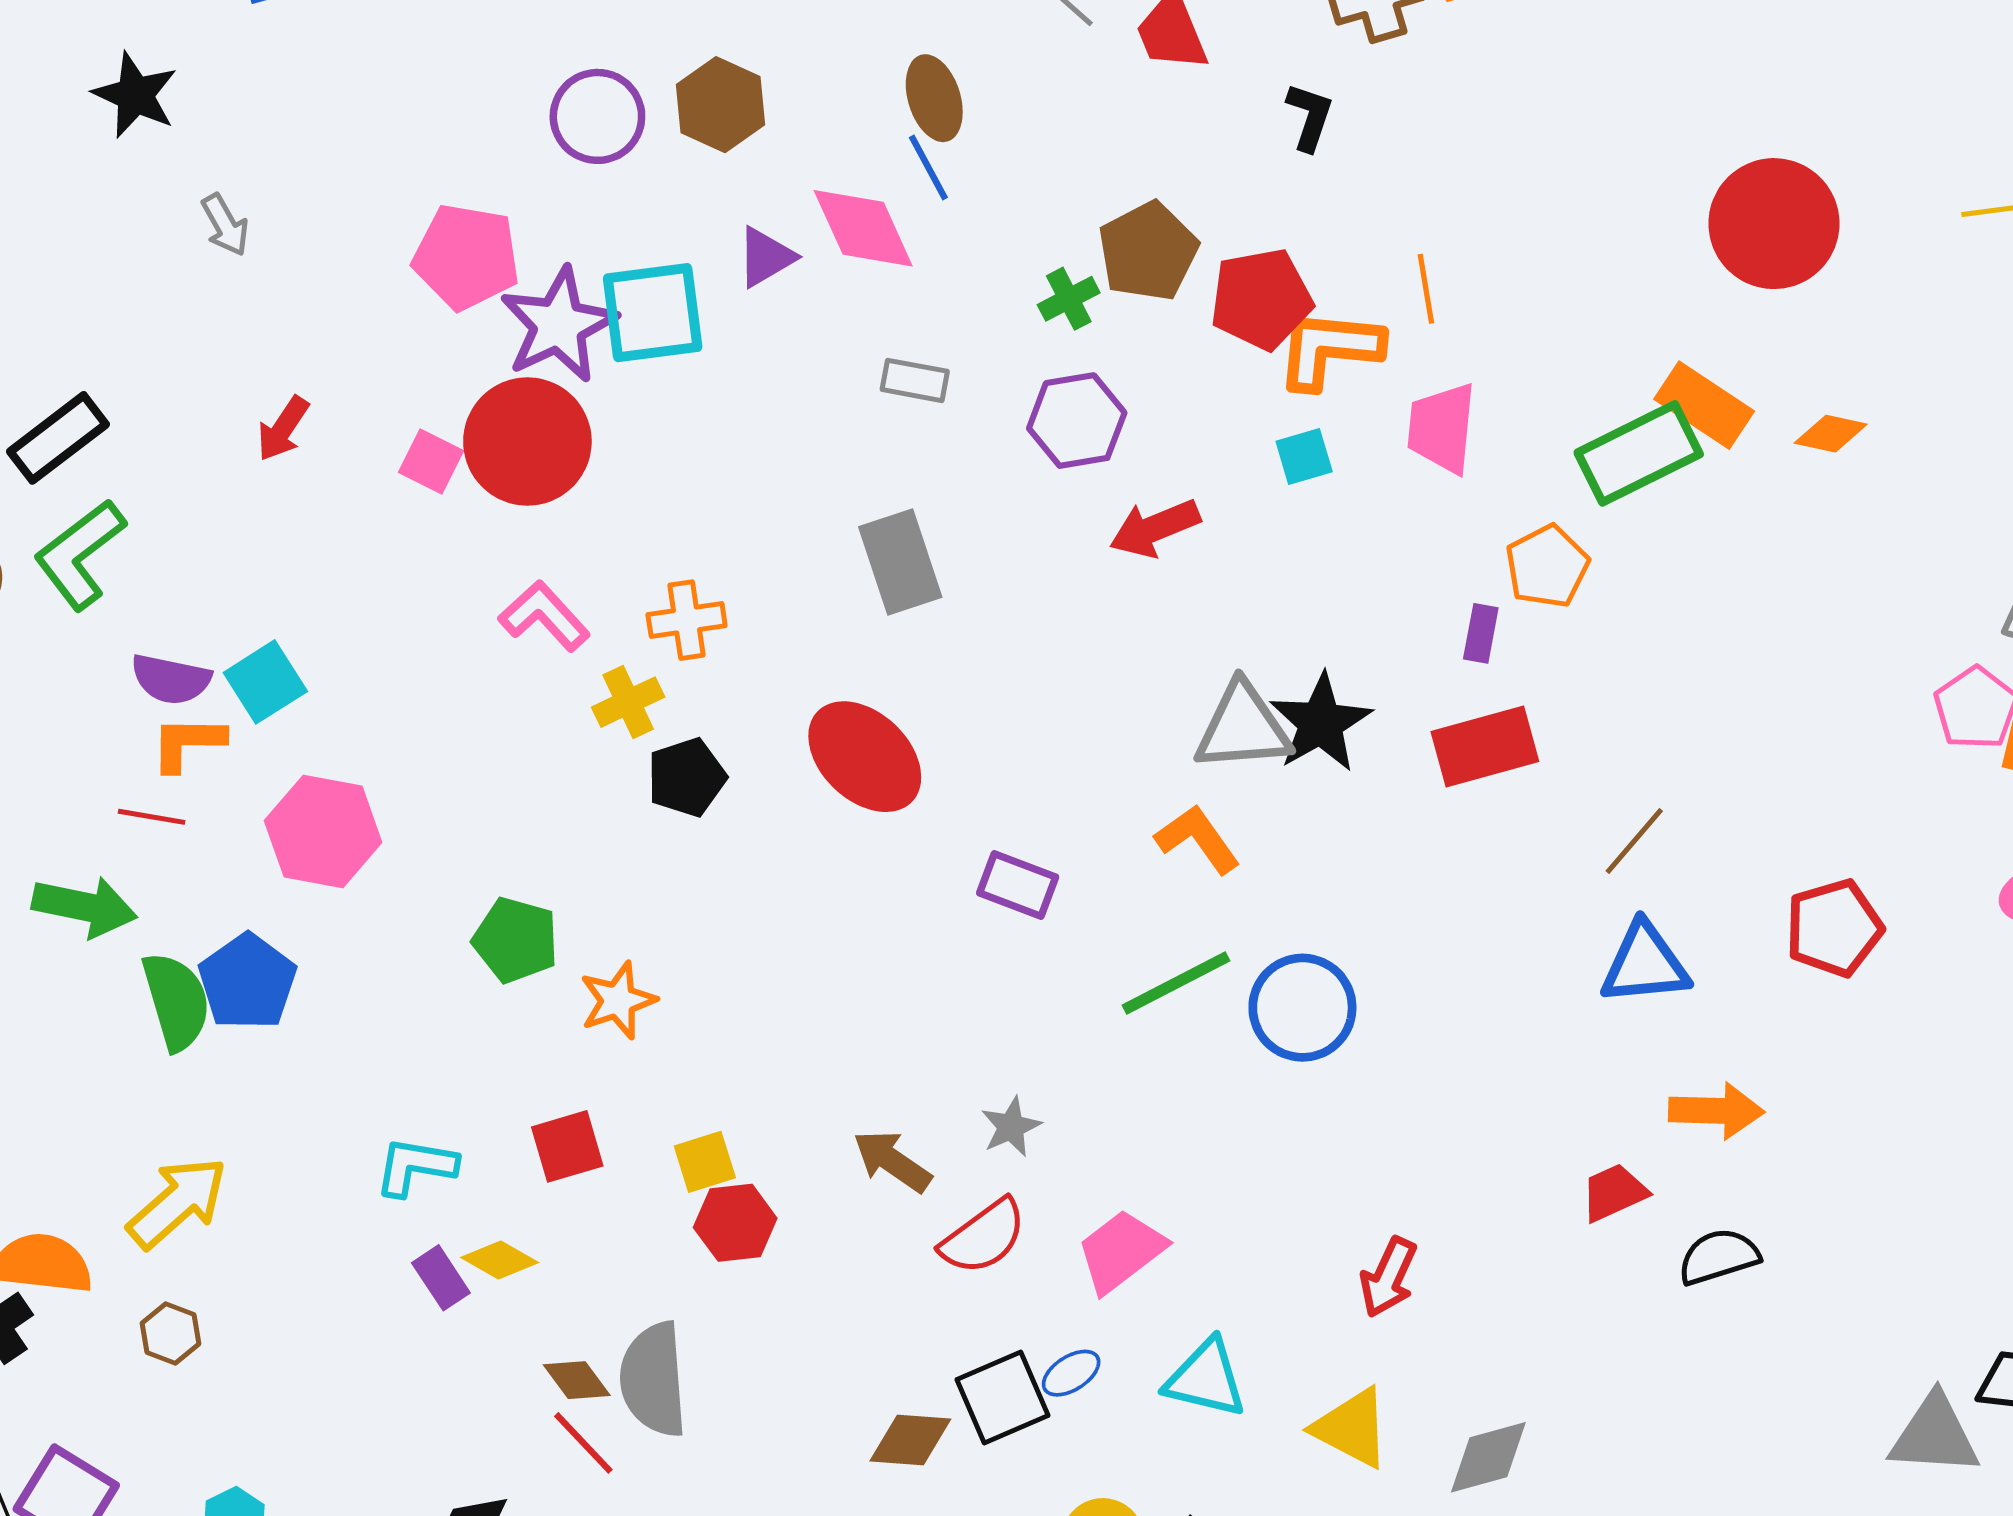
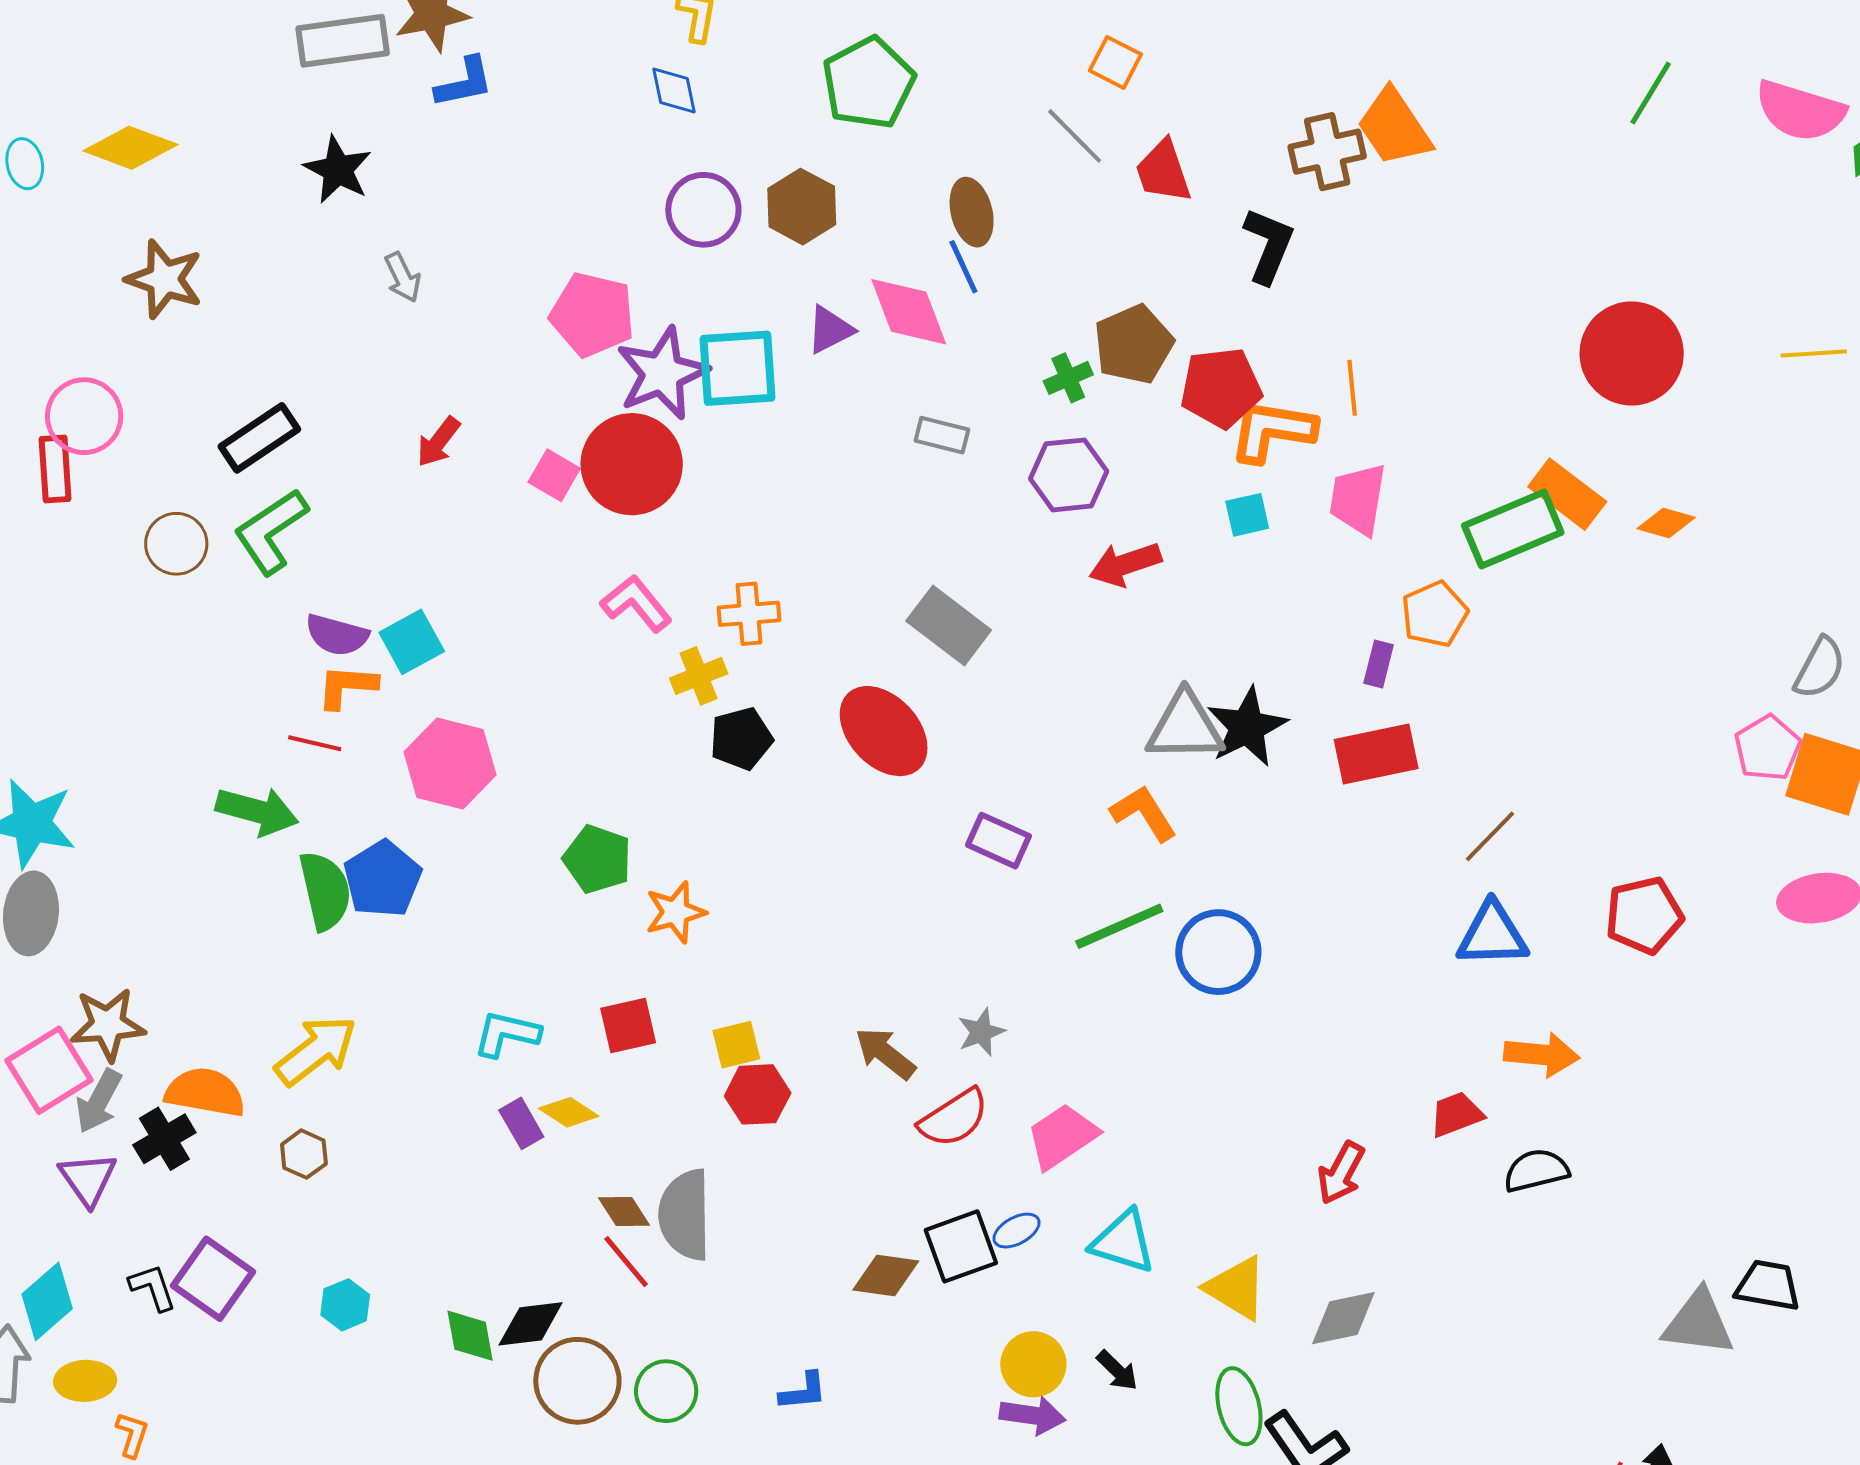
black L-shape: (1310, 117) -> (1269, 245), size x1.4
gray rectangle: (900, 562) -> (949, 625), moved, turned -38
red arrow: (1388, 1277) -> (1341, 1173), moved

